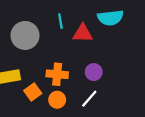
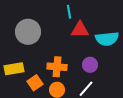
cyan semicircle: (110, 18) -> (107, 39), moved
cyan line: (60, 21) -> (69, 12), moved

